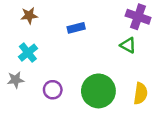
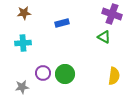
cyan cross: (28, 53) -> (23, 43), turned 35
gray star: (16, 80) -> (22, 87), moved
green circle: (98, 91) -> (65, 74), moved, size x0.7

